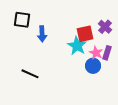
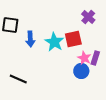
purple cross: (105, 27) -> (88, 17), moved
cyan star: (77, 46) -> (54, 42), moved

